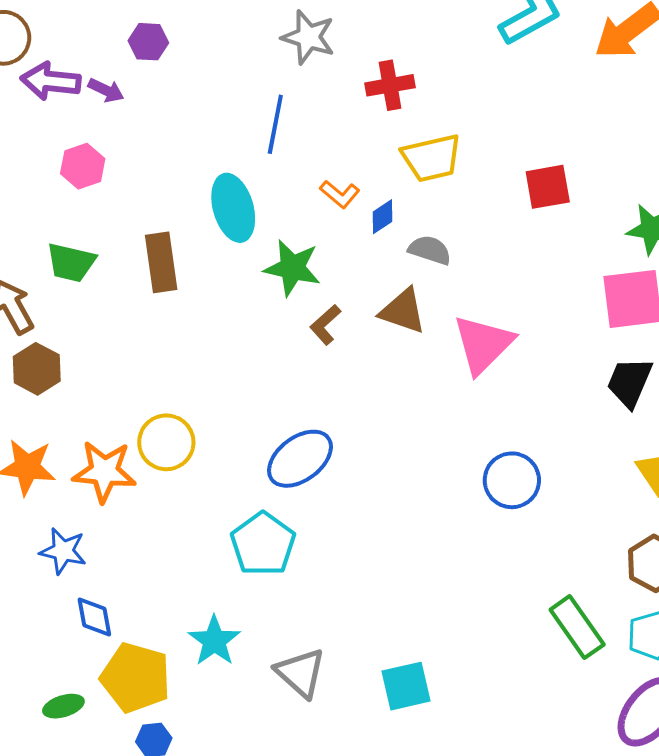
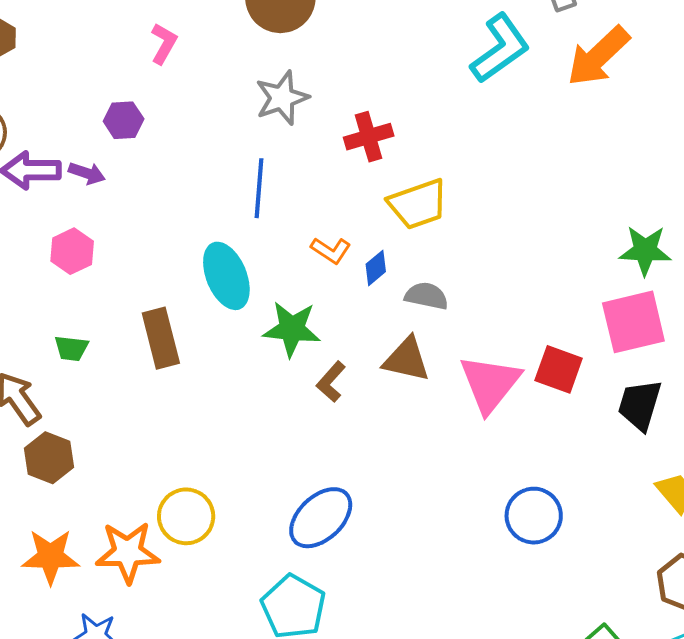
gray star: (308, 37) -> (282, 98), turned -30
red square: (548, 187) -> (559, 369), moved, turned 36
green trapezoid: (71, 263) -> (71, 348), size x0.7

